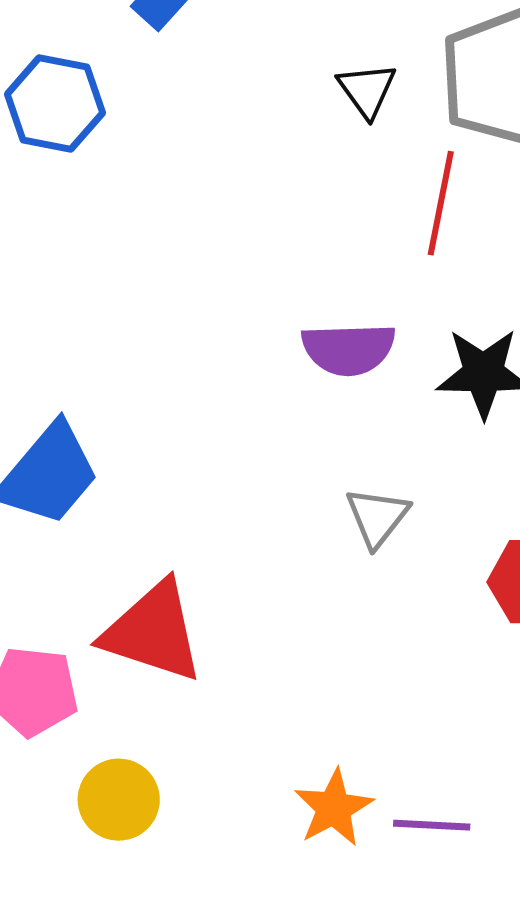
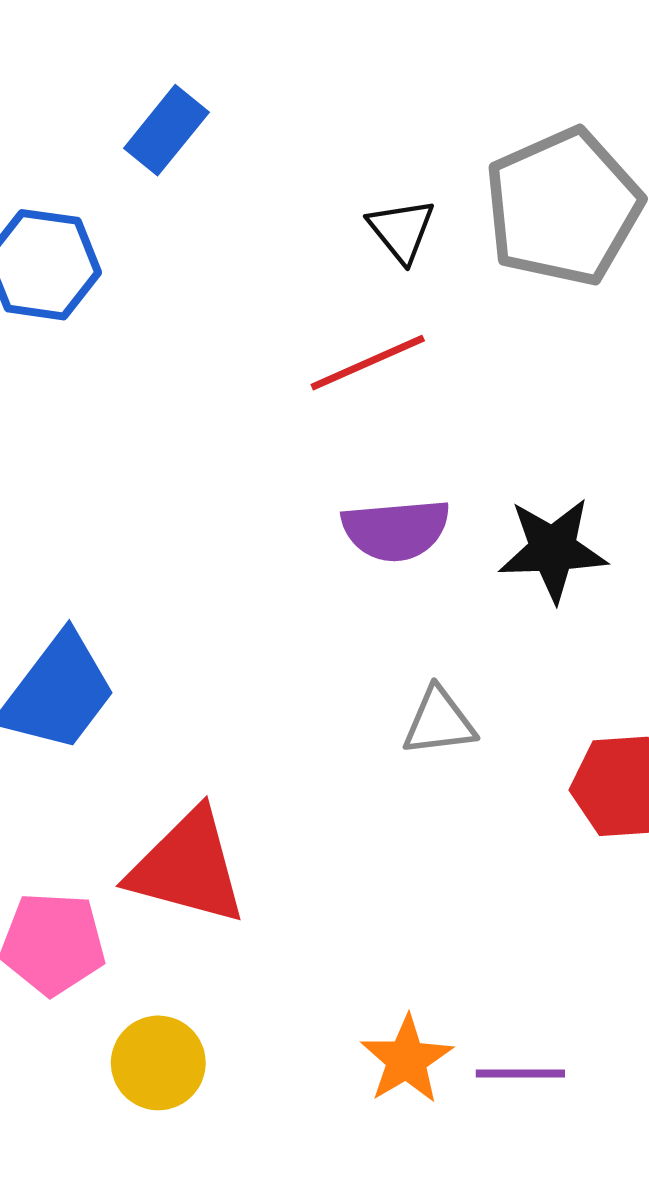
red line: (441, 203) -> (368, 363), moved, turned 58
gray triangle: (377, 517) -> (439, 722), turned 48

